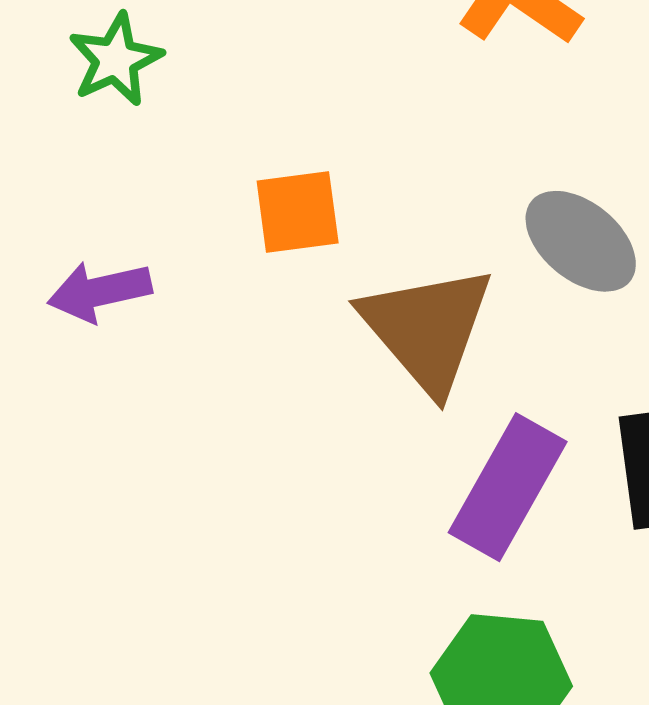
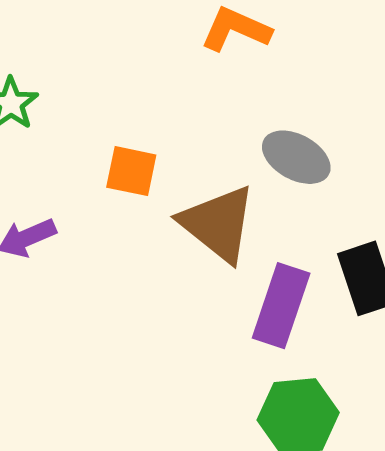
orange square: (298, 212) -> (131, 171), turned 30

